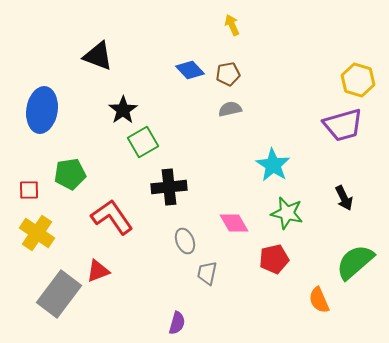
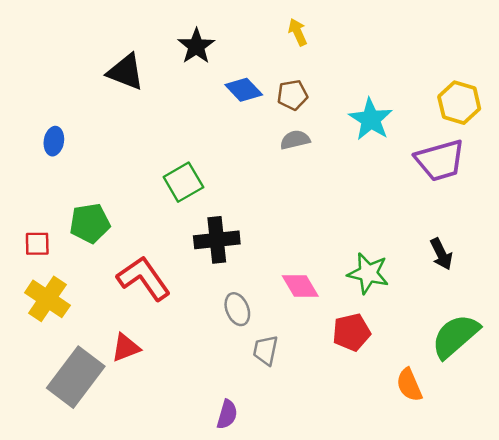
blue ellipse: (42, 110) -> (54, 141), size x0.5
black star: (123, 110) -> (196, 46), moved
cyan star: (273, 165) -> (371, 119), moved

